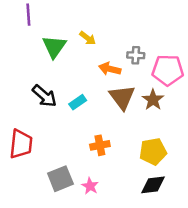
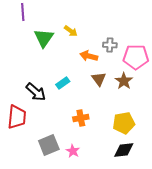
black arrow: (44, 96) -> (36, 92), moved
brown triangle: (122, 97) -> (99, 79), size x0.7

